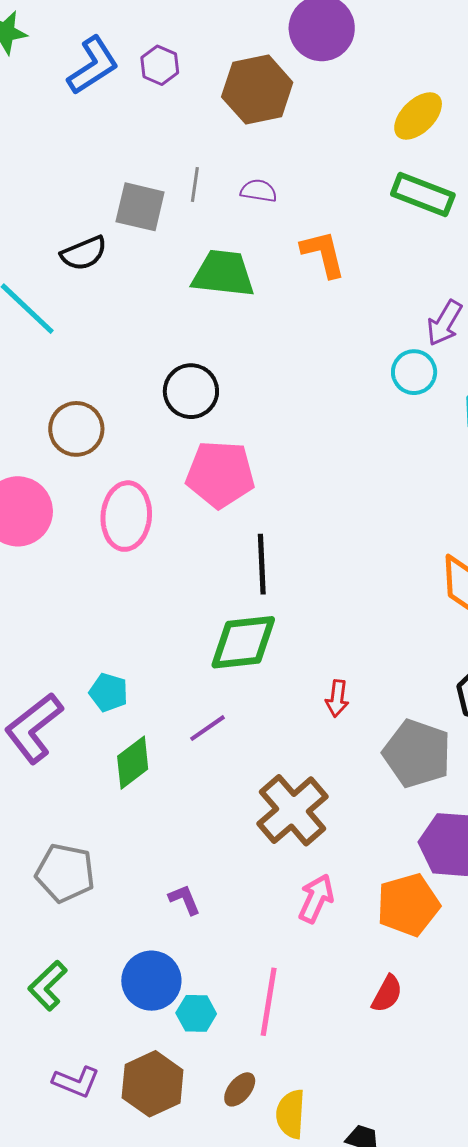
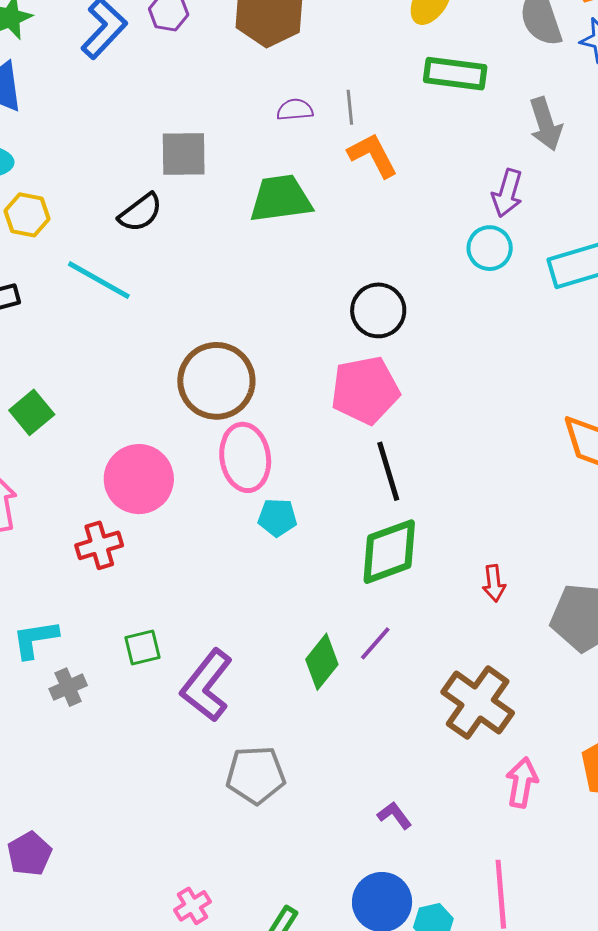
gray line: (195, 185) -> (350, 107), moved
black circle: (191, 391) -> (378, 310), moved
brown circle: (76, 429) -> (216, 381), moved, size x1.4
pink pentagon: (220, 474) -> (365, 390), moved
cyan pentagon: (109, 692) -> (277, 518), moved
green diamond: (133, 763) -> (322, 662), moved
gray pentagon: (65, 873) -> (256, 775), moved

